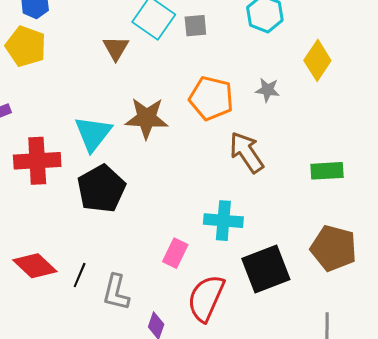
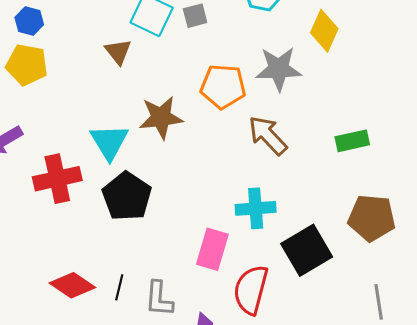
gray star: (268, 90) -> (279, 69), size x1.8
pink rectangle: (175, 253) -> (212, 249), size x1.4

